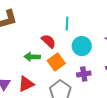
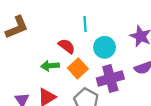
purple cross: (84, 74) -> (110, 78), size x1.6

